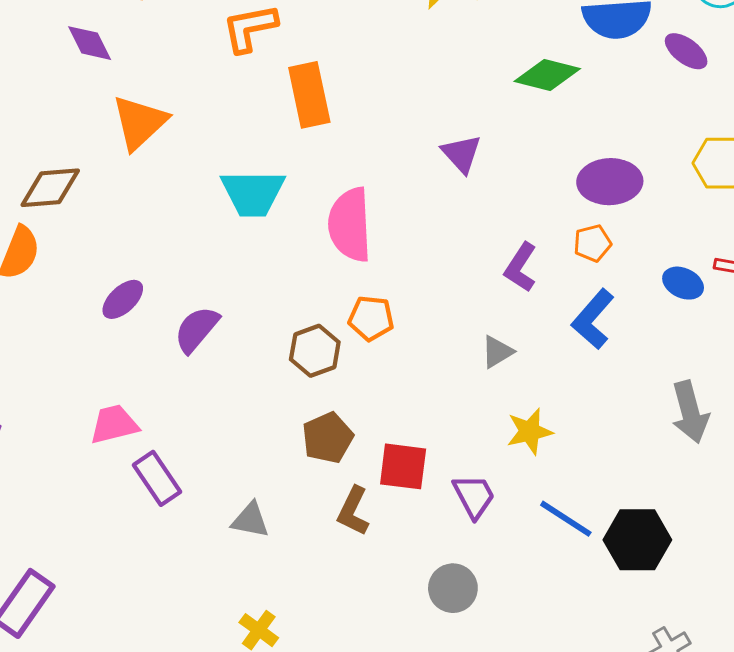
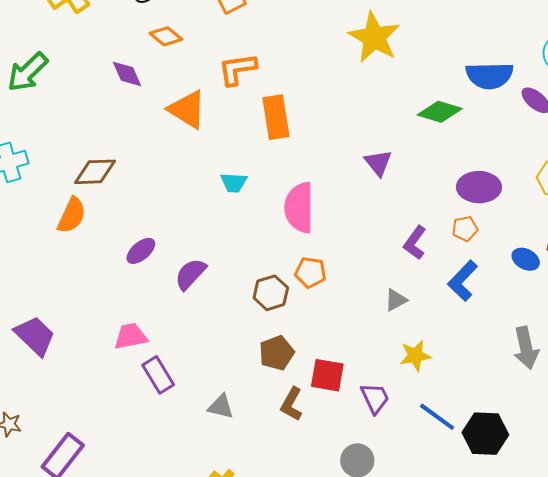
orange triangle: (140, 122) -> (187, 109), moved, turned -48
cyan trapezoid: (253, 193) -> (234, 183), size x0.6

